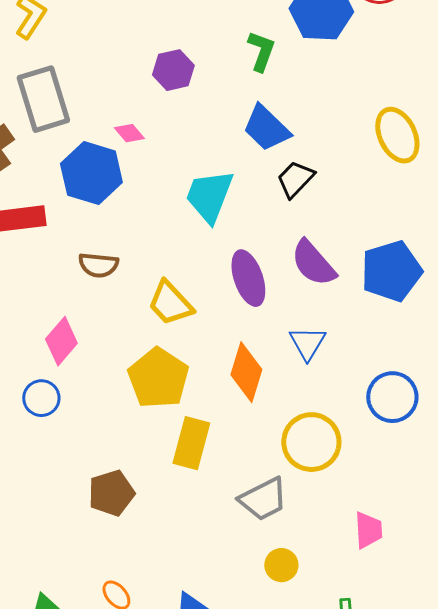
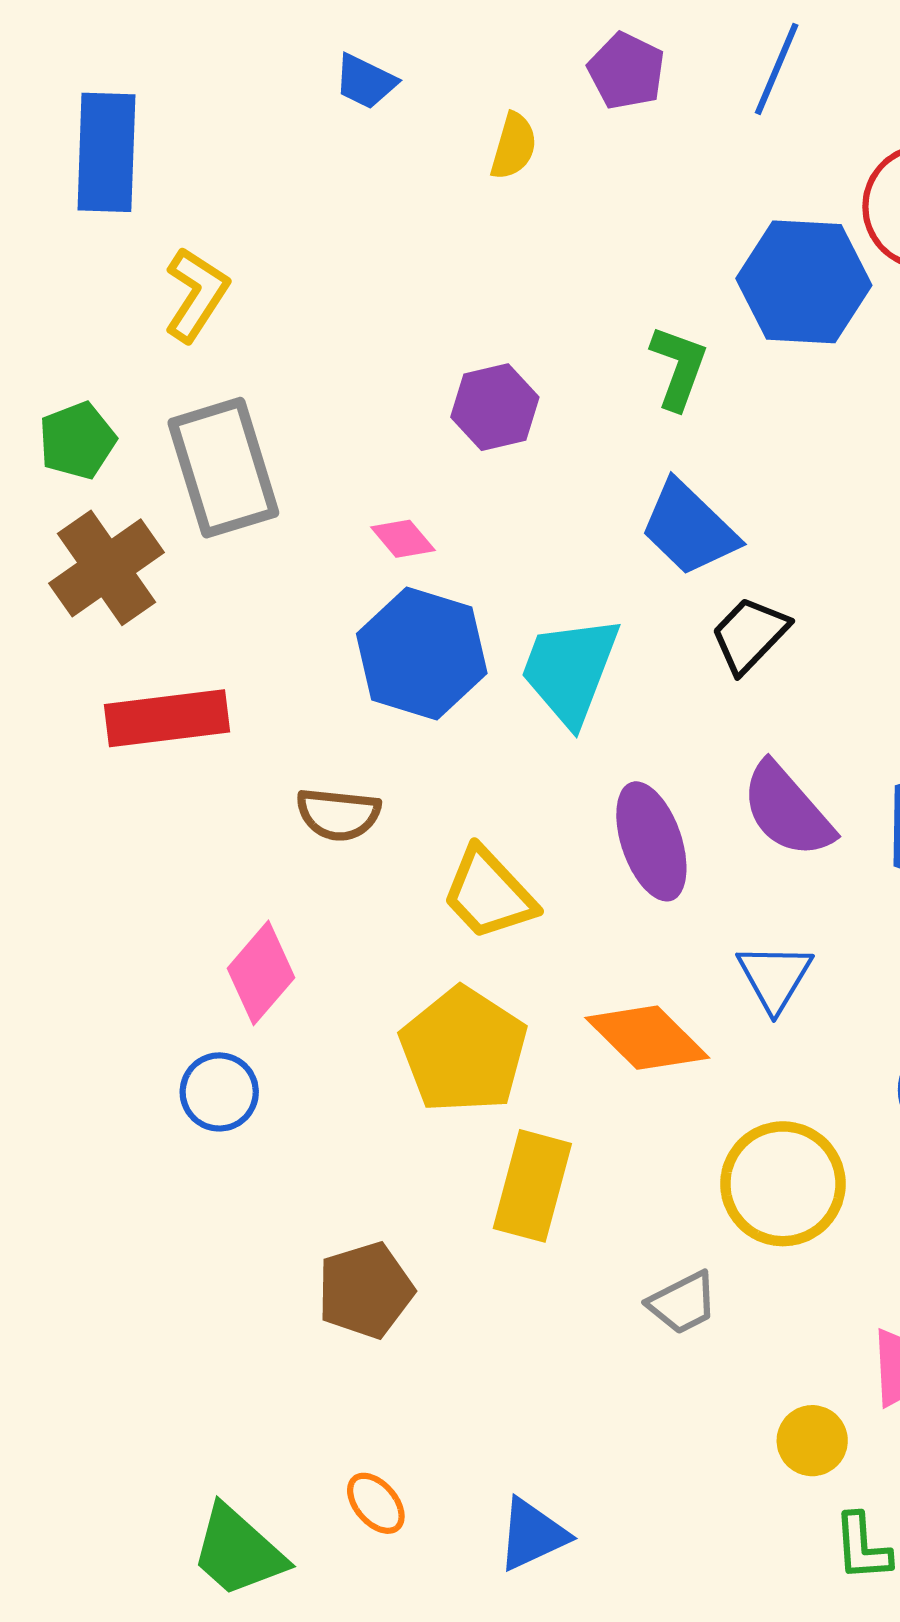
blue hexagon: (91, 173) -> (422, 654), moved
orange diamond: (246, 372) -> (647, 1038), turned -62
gray trapezoid: (263, 499) -> (683, 1303), size x0.7
yellow circle: (281, 565) -> (812, 1441), moved

